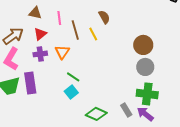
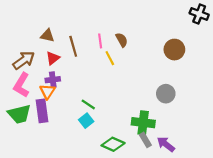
pink line: (59, 18) -> (100, 41), moved
brown line: (75, 30) -> (73, 46), moved
brown circle: (143, 45) -> (174, 50), moved
orange triangle: (62, 52) -> (47, 91), moved
green cross: (147, 94) -> (143, 123), moved

